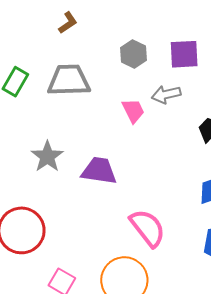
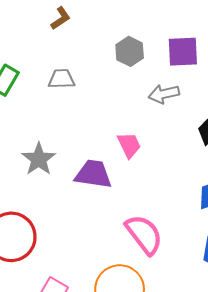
gray trapezoid: (69, 80) -> (61, 79), size x0.6
pink trapezoid: (133, 111) -> (129, 145), moved

